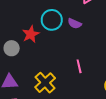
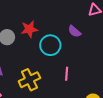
cyan circle: (52, 20) -> (50, 45), moved

